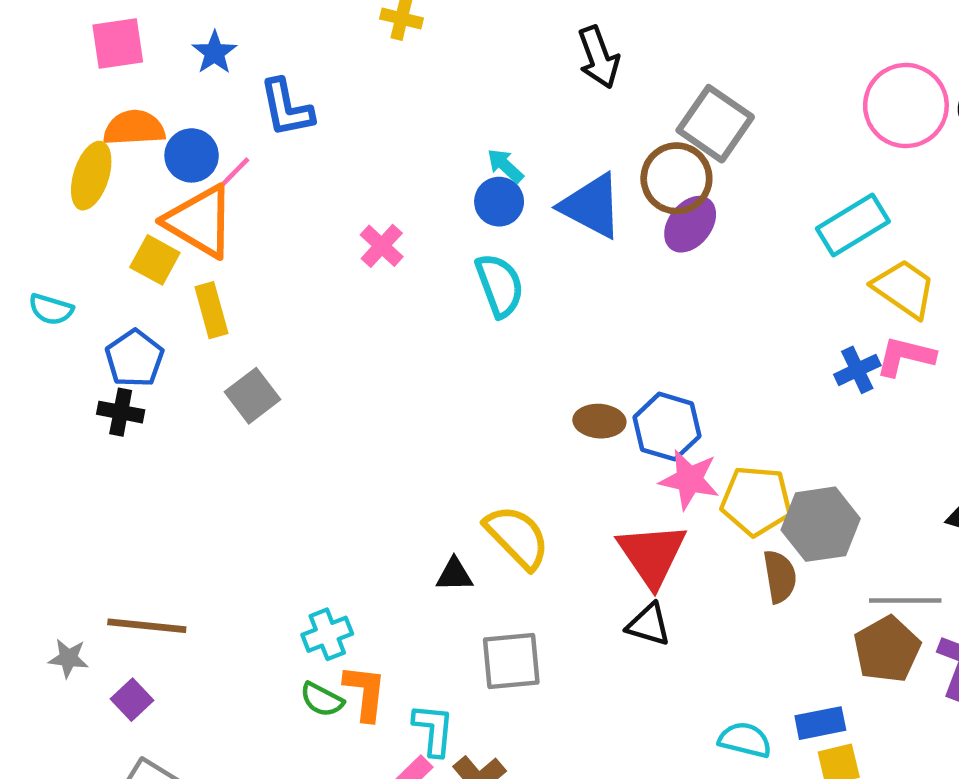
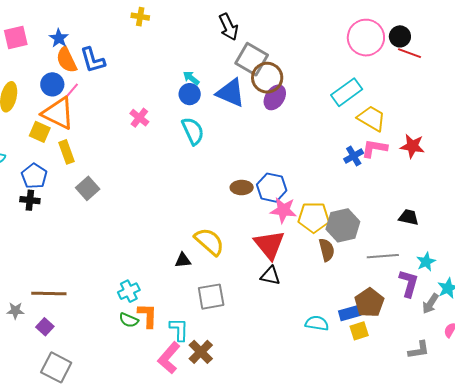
gray square: (715, 124) -> (252, 59), moved
orange semicircle: (134, 128) -> (67, 60), moved, turned -108
brown pentagon: (887, 649) -> (369, 303), moved

